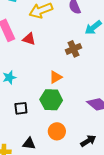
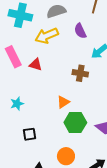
brown cross: (73, 49) -> (80, 73), turned 35
green hexagon: (51, 100) -> (75, 123), moved

